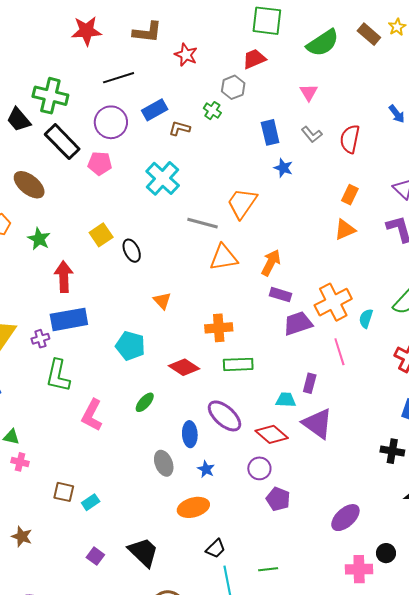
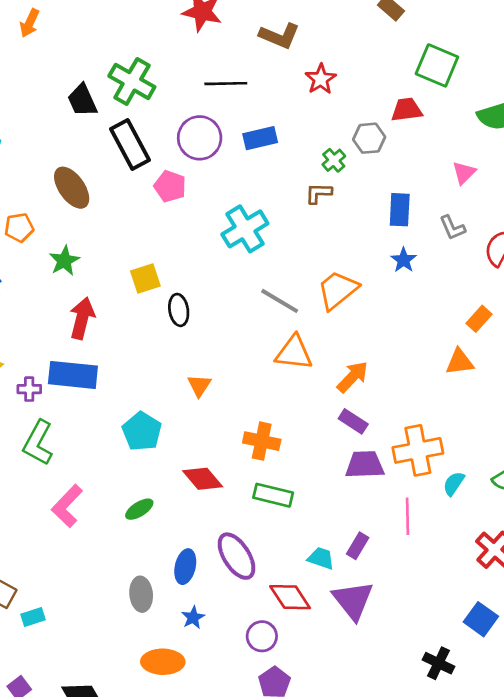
brown L-shape: (180, 128) -> (319, 193), moved, turned -30

